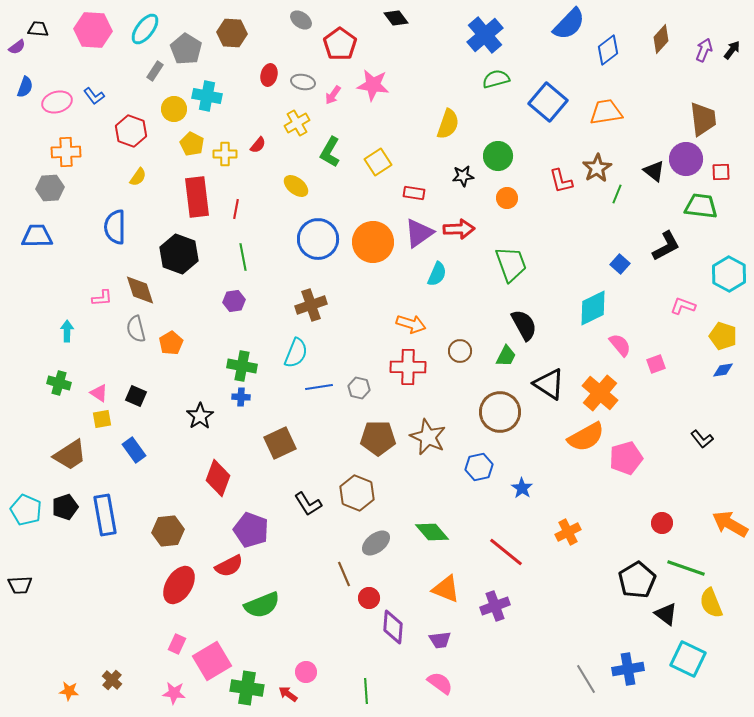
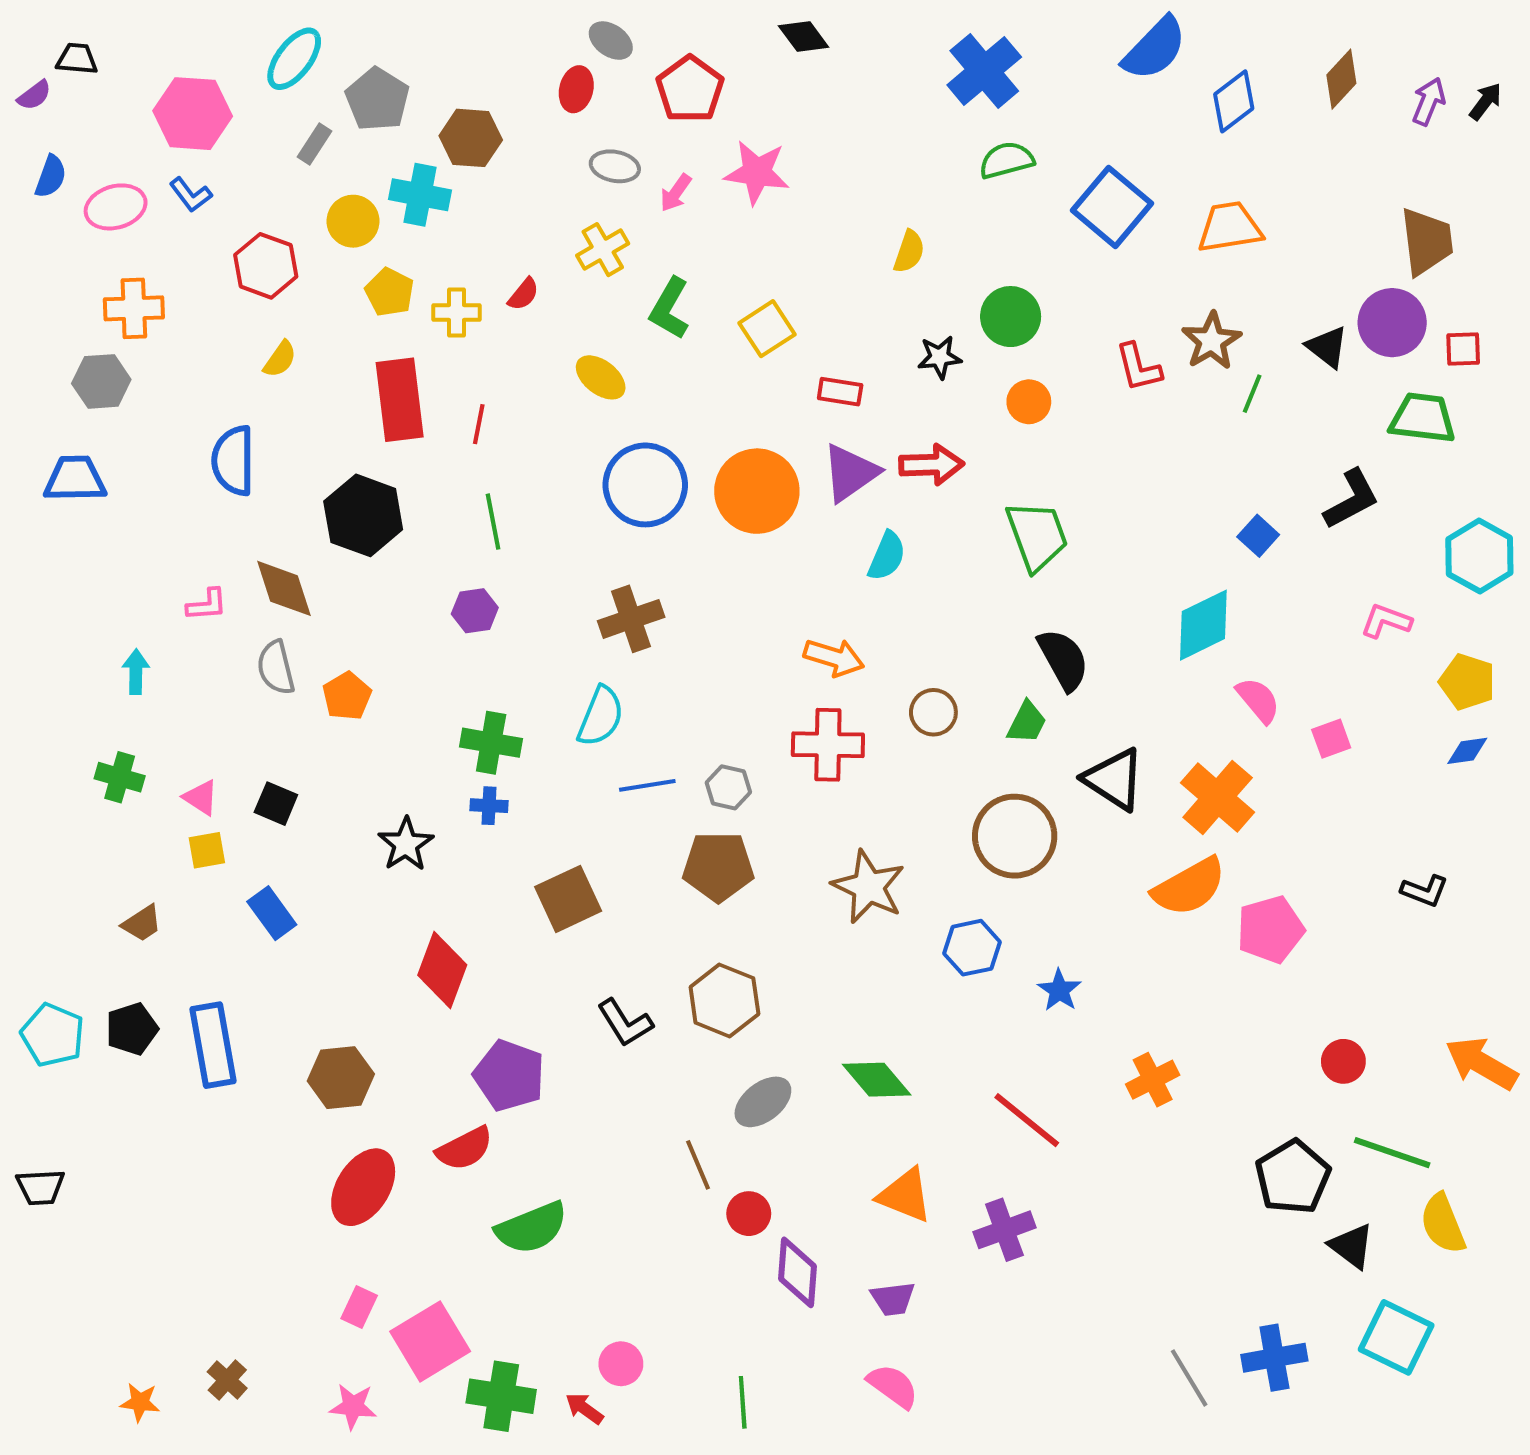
pink hexagon: (93, 30) -> (193, 114), moved
brown hexagon: (232, 33) -> (471, 138), moved
red ellipse: (269, 75) -> (576, 89), moved
yellow semicircle: (448, 124) -> (909, 252), size x0.7
brown pentagon: (378, 438) -> (718, 867), moved
black L-shape: (702, 439) -> (1425, 891), turned -30
brown trapezoid: (70, 455) -> (142, 923), size x0.6

